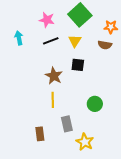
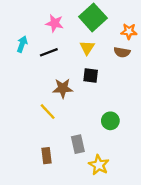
cyan arrow: (19, 38) -> (22, 44), turned 32
black line: (51, 41) -> (49, 52), moved
brown star: (54, 76) -> (63, 88), turned -30
yellow line: (53, 100) -> (48, 112), moved, turned -42

